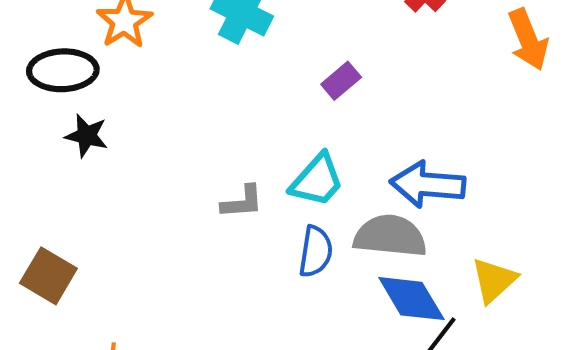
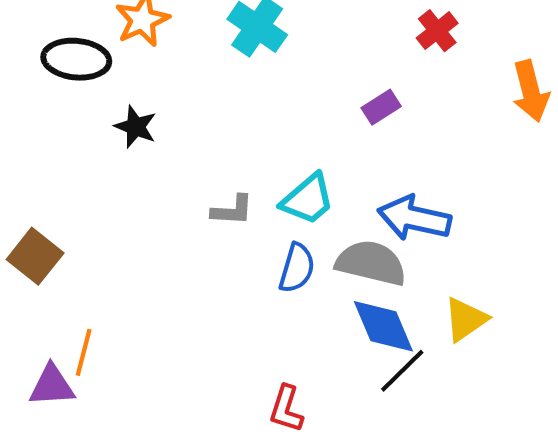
purple rectangle: (341, 81) -> (381, 107), moved
black star: (87, 136) -> (136, 127), moved

